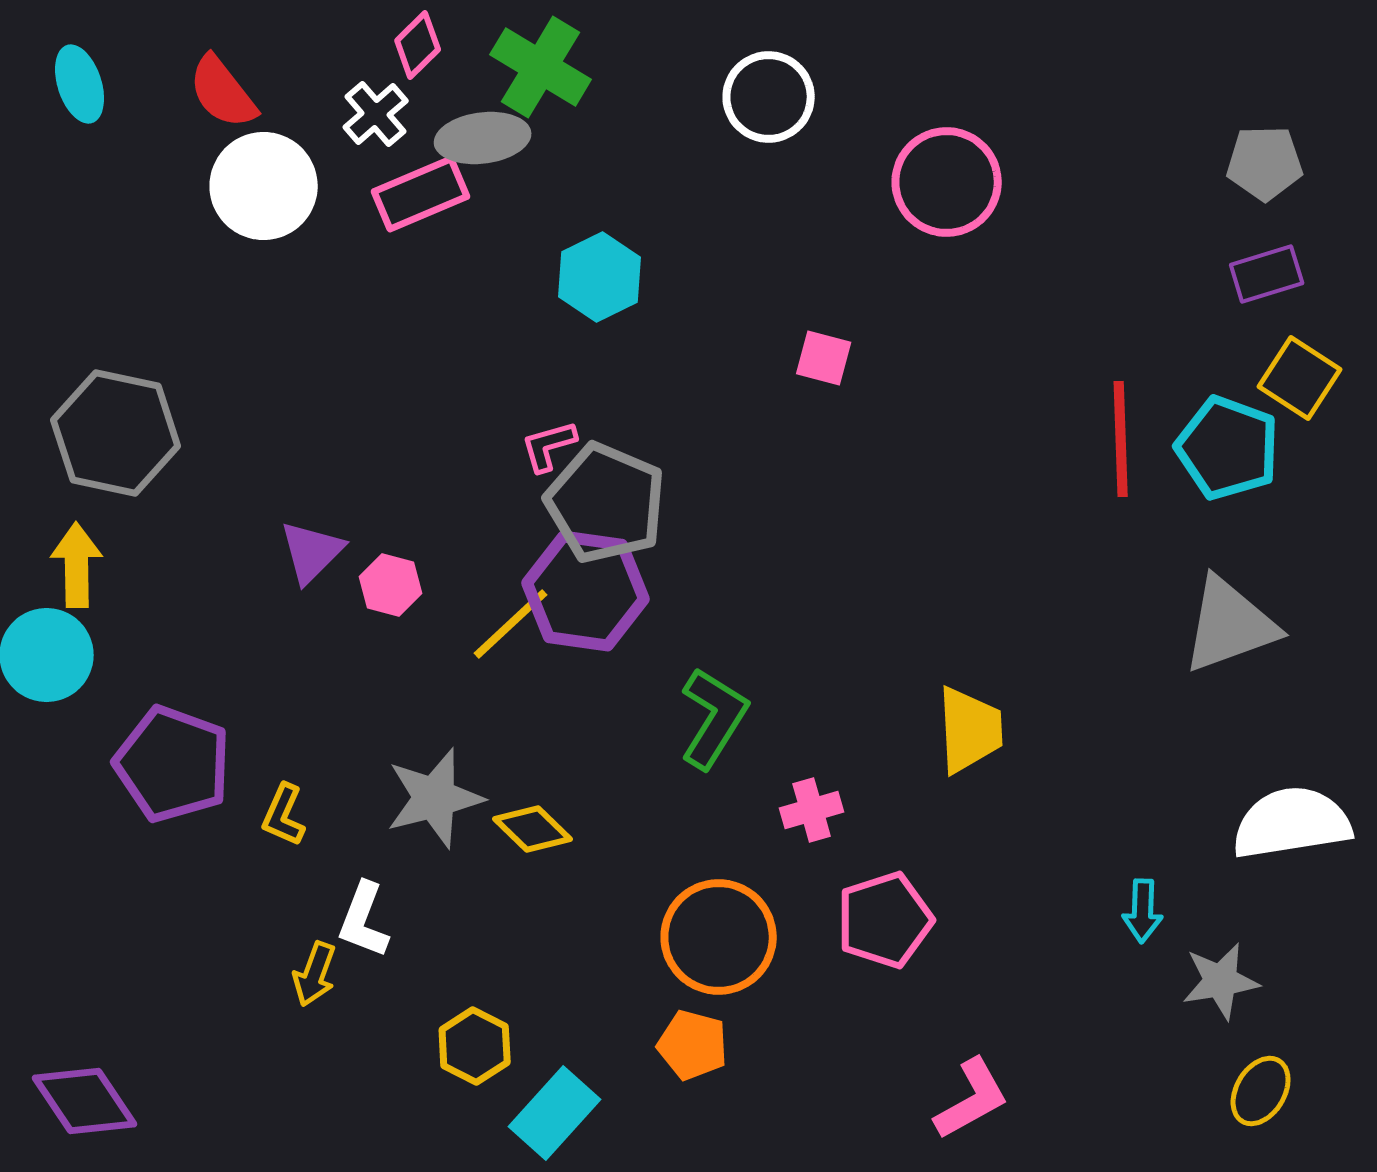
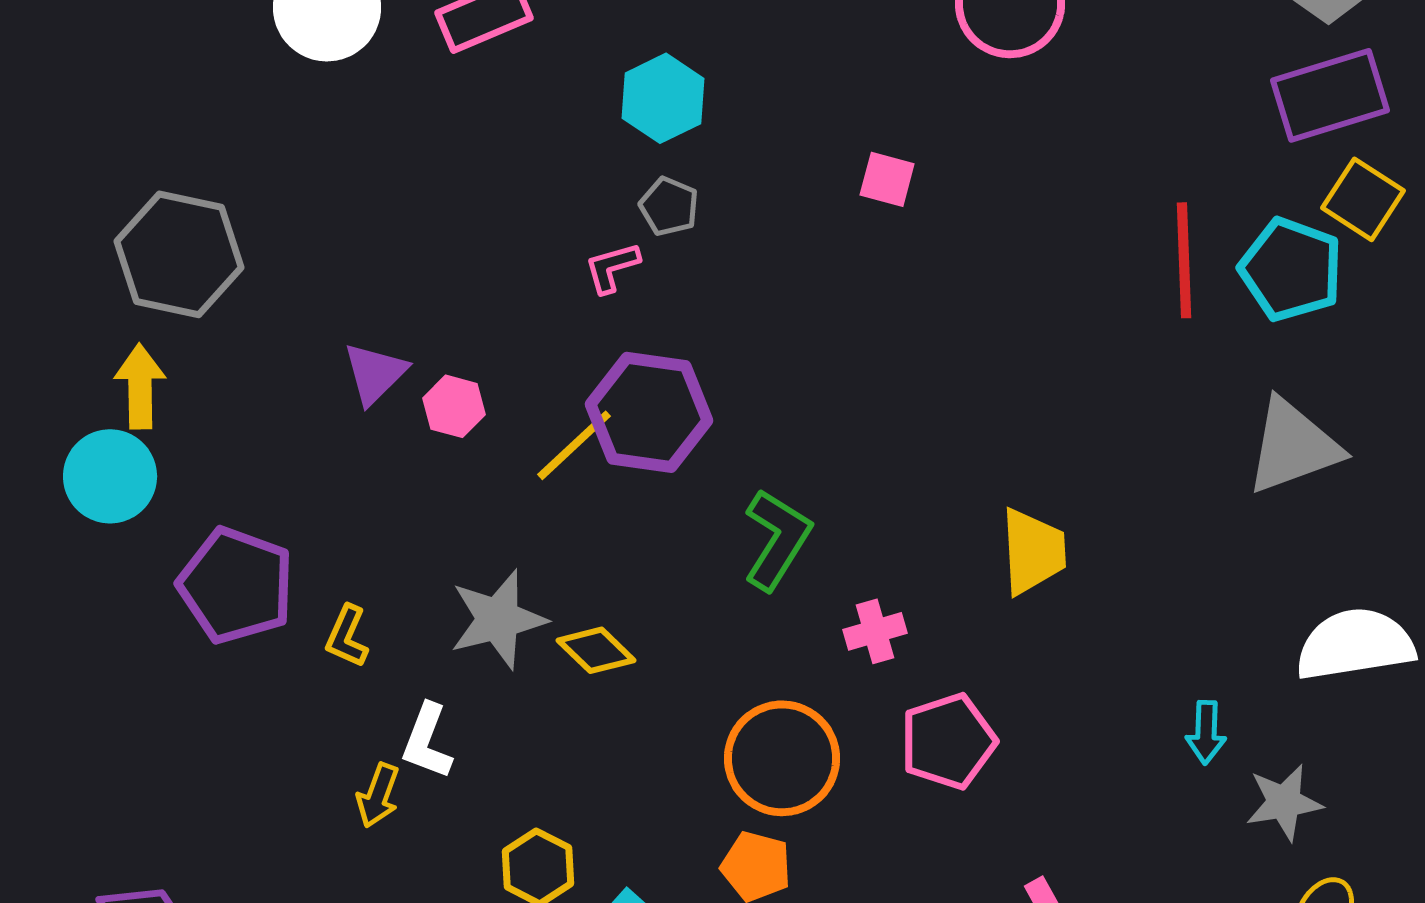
purple rectangle: (1267, 274) -> (1330, 95), size x1.6
gray pentagon: (606, 503) -> (669, 206), moved, size x0.5

